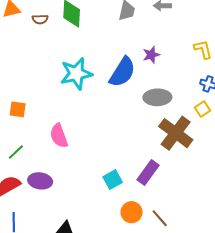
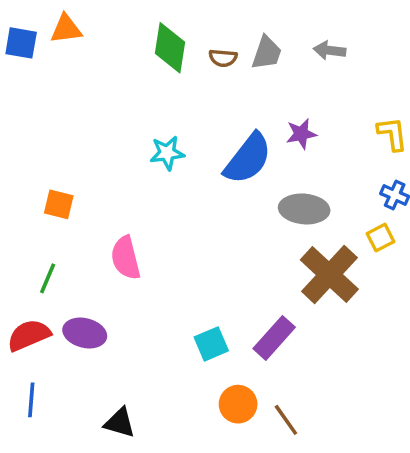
brown semicircle: (40, 19) -> (223, 58), moved
cyan star: (76, 74) -> (167, 153), size x0.6
green line: (16, 152) -> (48, 278), turned -30

